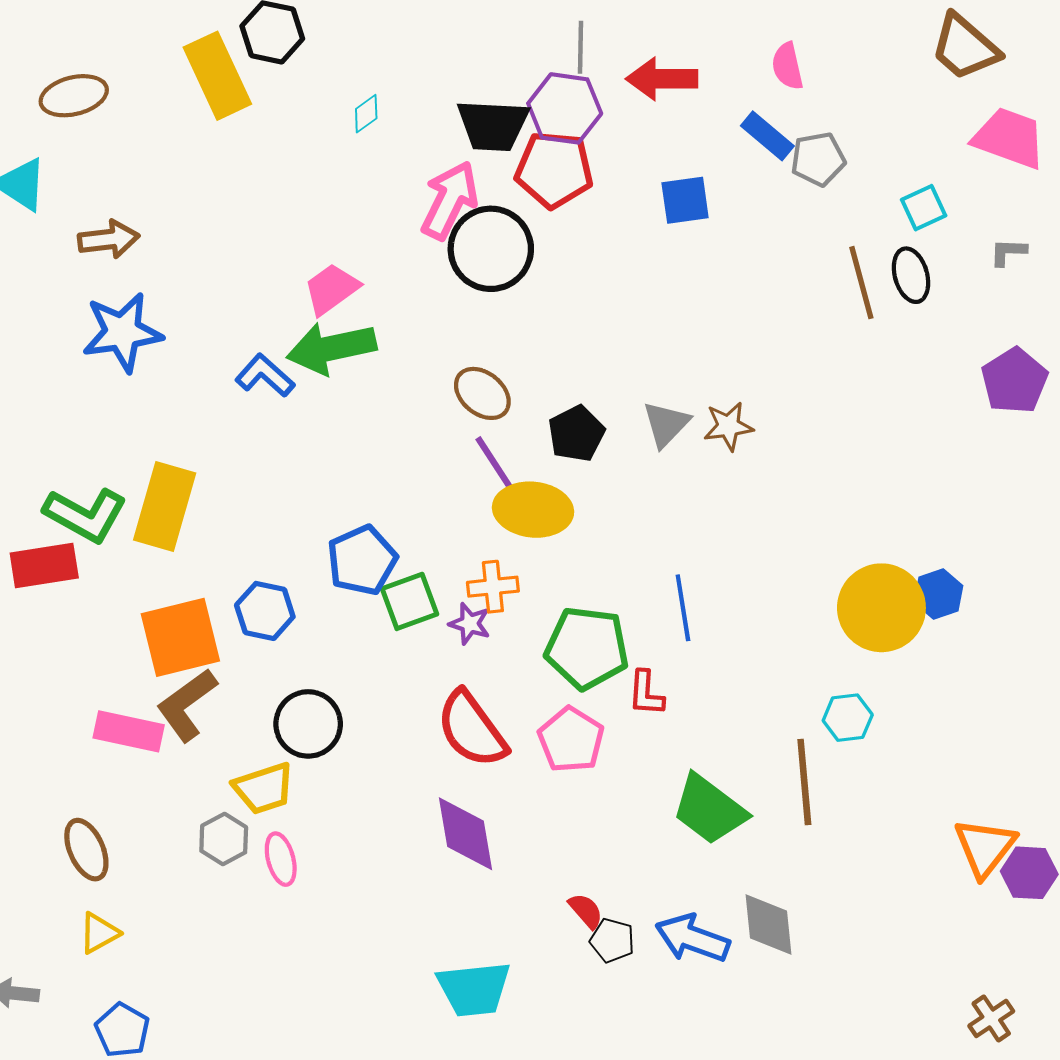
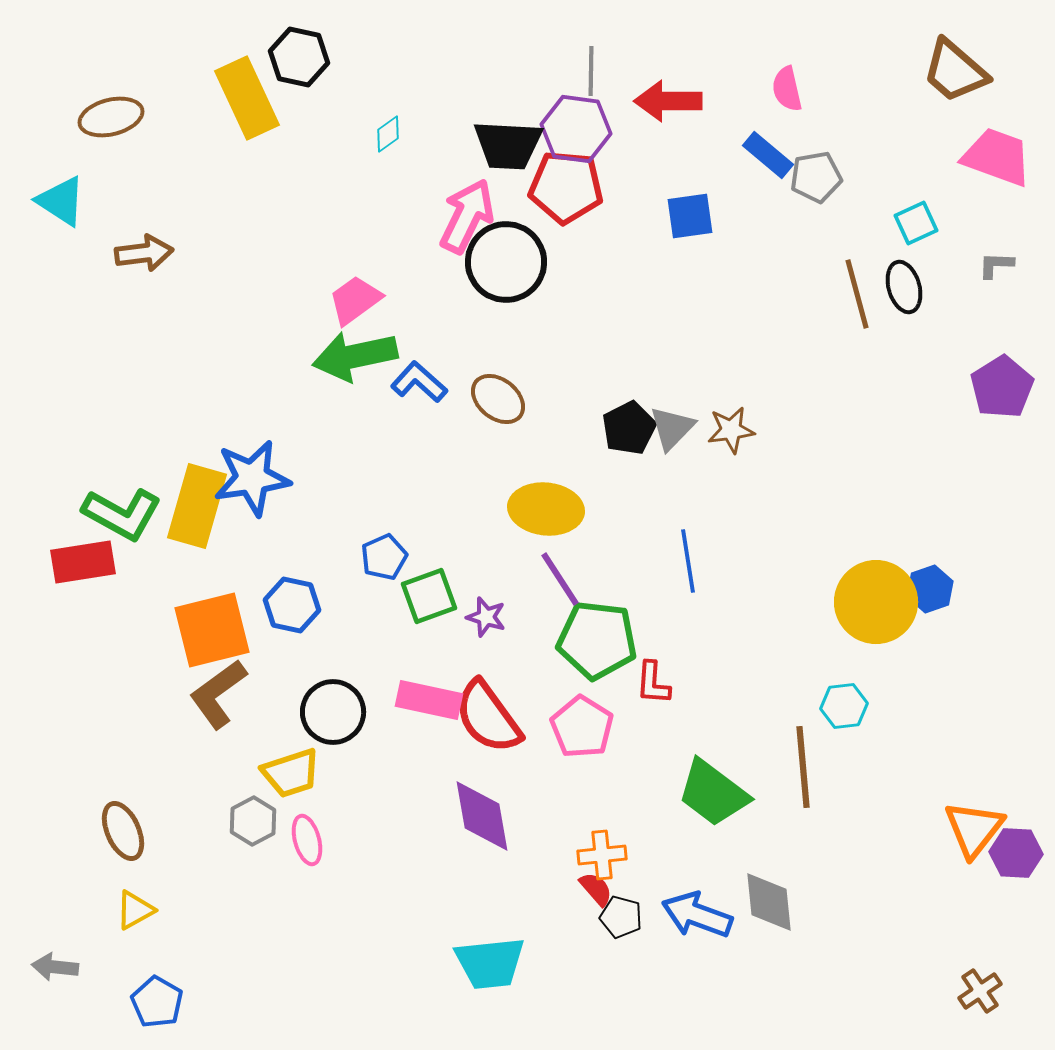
blue star: (122, 332) -> (252, 478), moved
blue L-shape: (265, 376) -> (419, 382), moved
black pentagon: (576, 434) -> (629, 428), moved
purple line: (495, 464) -> (560, 579), moved
blue pentagon: (362, 560) -> (384, 557), size x0.7
orange cross: (493, 587) -> (602, 855), moved
blue line: (683, 608) -> (688, 561), moved
pink rectangle: (129, 731) -> (429, 700), moved

